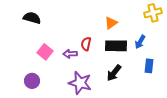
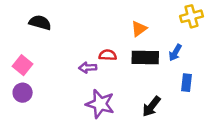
red semicircle: (86, 44) -> (108, 55), turned 80
pink square: (45, 52) -> (23, 65), moved
black arrow: (114, 73) -> (151, 106), moved
purple circle: (32, 81) -> (23, 93), moved

